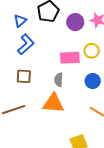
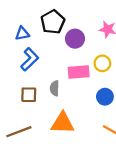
blue triangle: (20, 21) -> (22, 33), turned 32
purple circle: (75, 22) -> (75, 39), moved
gray semicircle: (59, 80) -> (55, 88), moved

